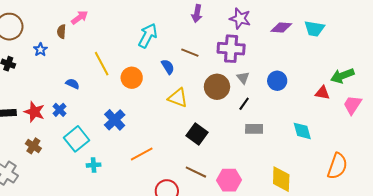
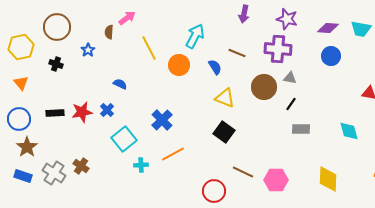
yellow line: (102, 64) -> (149, 48), moved
orange circle: (132, 78) -> (179, 65), moved
gray triangle: (243, 78) -> (290, 78), turned -40
blue circle: (277, 81) -> (331, 56), moved
red star: (34, 112) -> (82, 112), turned -30
black square: (197, 134) -> (224, 132), moved
brown cross: (33, 146) -> (81, 166), moved
orange line: (142, 154) -> (173, 154), moved

